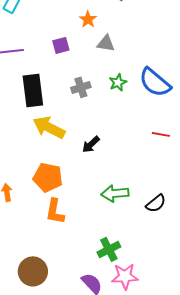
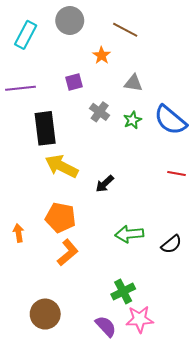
gray triangle: (106, 43) -> (133, 83), moved
gray cross: (81, 87) -> (100, 112), moved, turned -36
orange L-shape: (55, 211) -> (68, 252), turned -140

